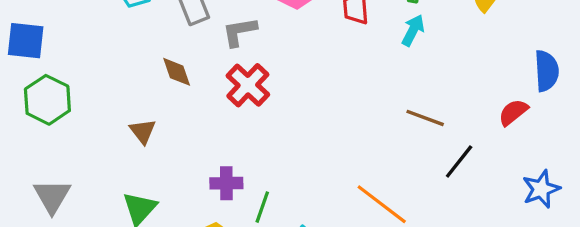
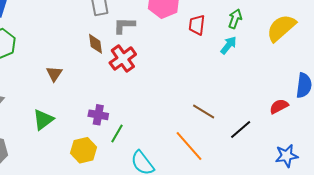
brown diamond: (177, 72) -> (96, 44), moved
brown line: (425, 118) -> (204, 112), moved

